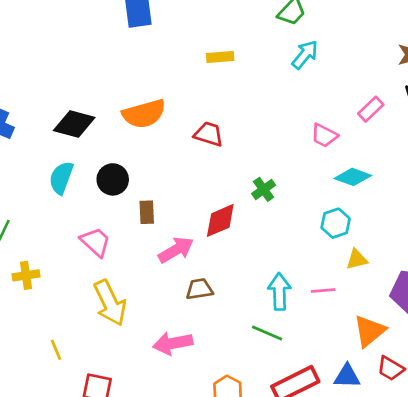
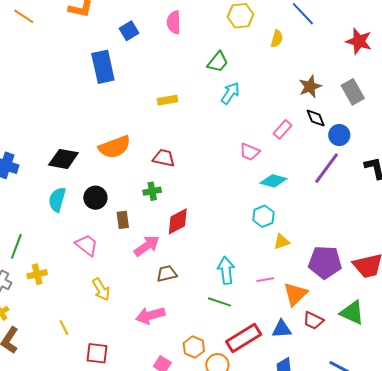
green cross: (264, 189) -> (152, 191), moved, turned 30
pink line: (323, 291) -> (265, 280), moved
yellow arrow: (110, 303) -> (101, 289), size x0.7

